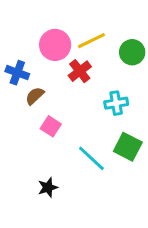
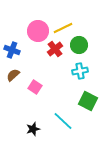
green circle: (132, 52) -> (79, 45), moved
brown semicircle: (35, 96) -> (13, 75), moved
cyan line: (91, 158) -> (63, 121), moved

